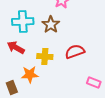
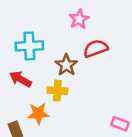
brown star: (51, 25) -> (66, 65), moved
red semicircle: (75, 52) -> (96, 48), moved

